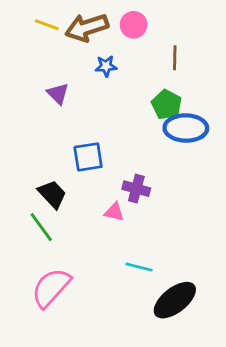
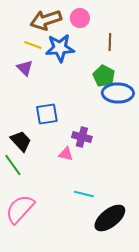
yellow line: (47, 25) -> (33, 45), moved
blue star: (106, 66) -> (60, 48), size x1.8

